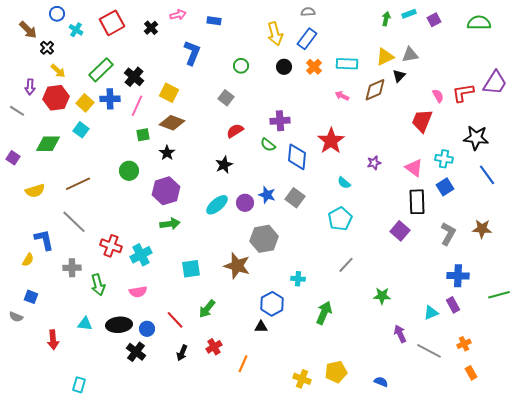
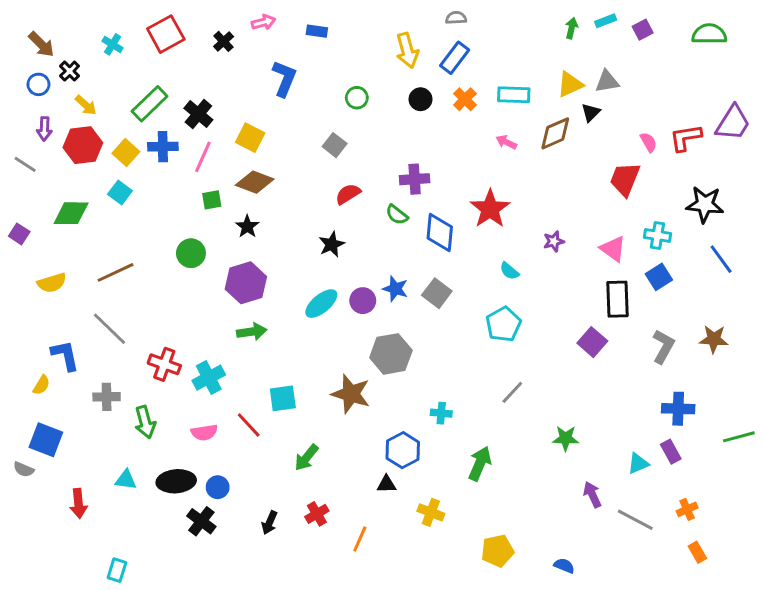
blue circle: (57, 14) -> (38, 84), moved
blue square: (31, 297) -> (46, 440), size x1.6
red line: (175, 320) -> (249, 425), moved
yellow cross: (302, 379) -> (431, 512), moved

